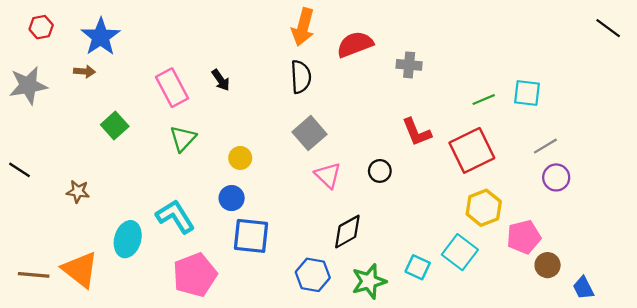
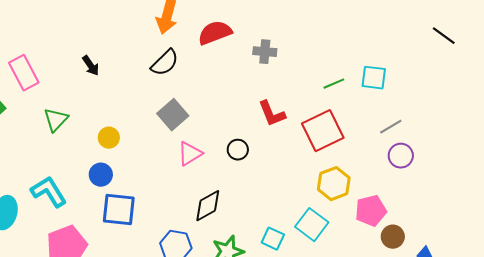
black line: (608, 28) -> (444, 36), moved
black semicircle: (301, 77) -> (165, 63), turned 48
pink rectangle: (172, 88) -> (24, 73), moved
pink triangle: (328, 175) -> (190, 154), turned 44

